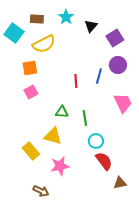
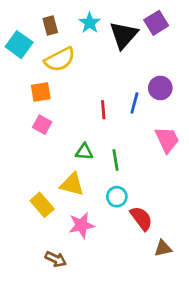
brown rectangle: (37, 19) -> (50, 25), turned 72
black triangle: (91, 26) -> (124, 35), size x1.6
purple square: (115, 38) -> (156, 23), moved
pink square: (31, 92) -> (42, 125), turned -32
cyan circle: (96, 141) -> (117, 197), moved

